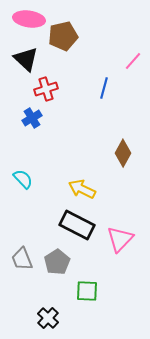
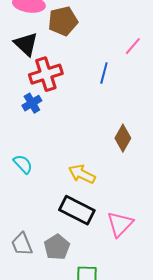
red cross: (46, 89) -> (46, 74), size x1.4

